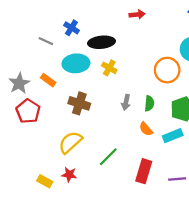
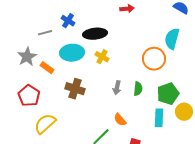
gray line: (46, 41) -> (45, 33), turned -40
gray star: (19, 83) -> (27, 57), moved
orange semicircle: (146, 129) -> (120, 120), moved
cyan rectangle: (173, 136) -> (159, 118), turned -66
yellow semicircle: (70, 142) -> (45, 124), moved

